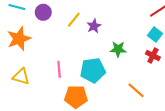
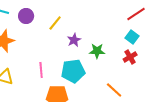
purple star: (94, 26) -> (74, 40), moved
red cross: (153, 56) -> (130, 57), turned 32

